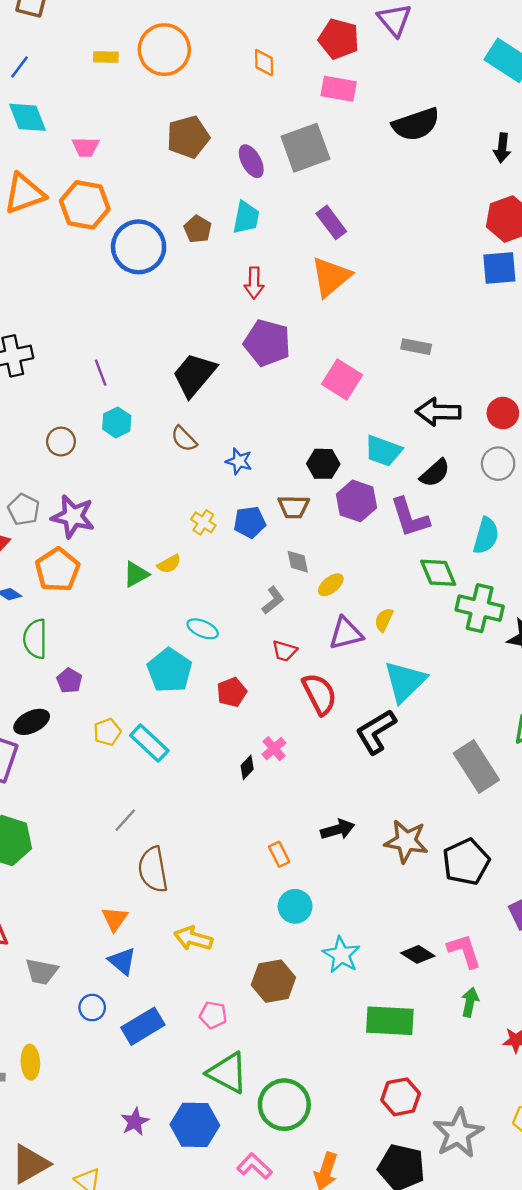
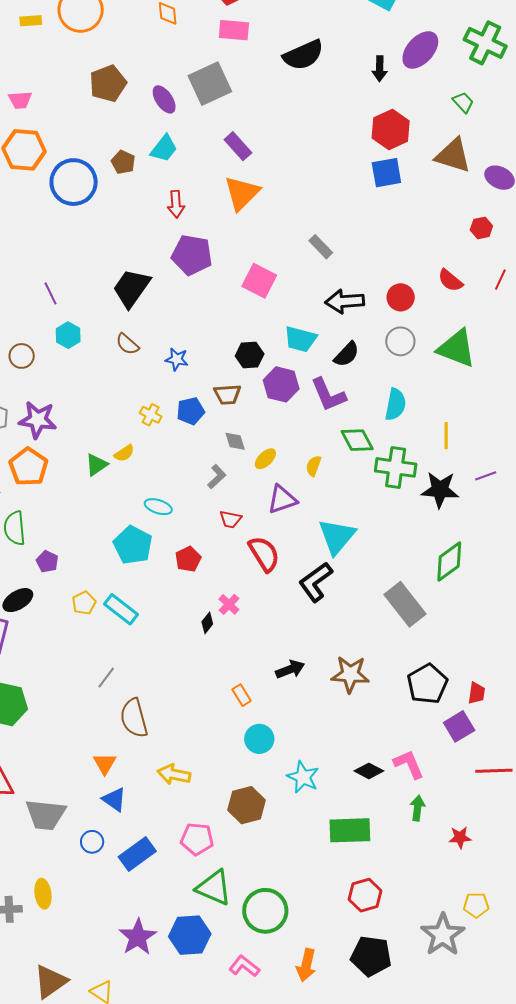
cyan trapezoid: (246, 218) -> (164, 148), turned 32
gray rectangle: (416, 347) -> (321, 247), turned 40
yellow semicircle: (384, 620) -> (314, 466), moved
black pentagon: (466, 862) -> (427, 684), moved
gray trapezoid: (41, 971) -> (46, 815), size x1.4
pink pentagon: (213, 1015) -> (197, 839), size x1.4
purple star: (135, 1122) -> (138, 937), size x1.5
gray star: (458, 1133) -> (443, 935), moved

